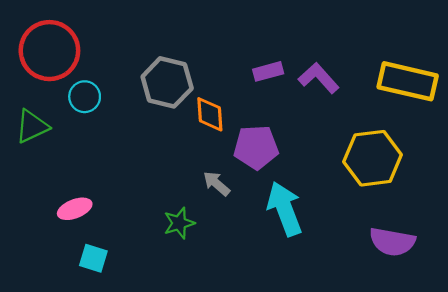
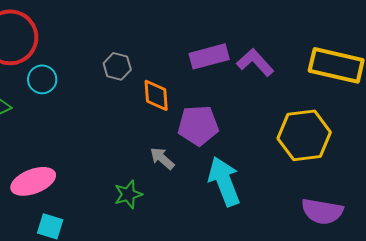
purple rectangle: (268, 71) -> (209, 56), size x1.4
gray hexagon: (167, 82) -> (117, 66), size x0.6
pink ellipse: (75, 209) -> (33, 181), size x1.4

